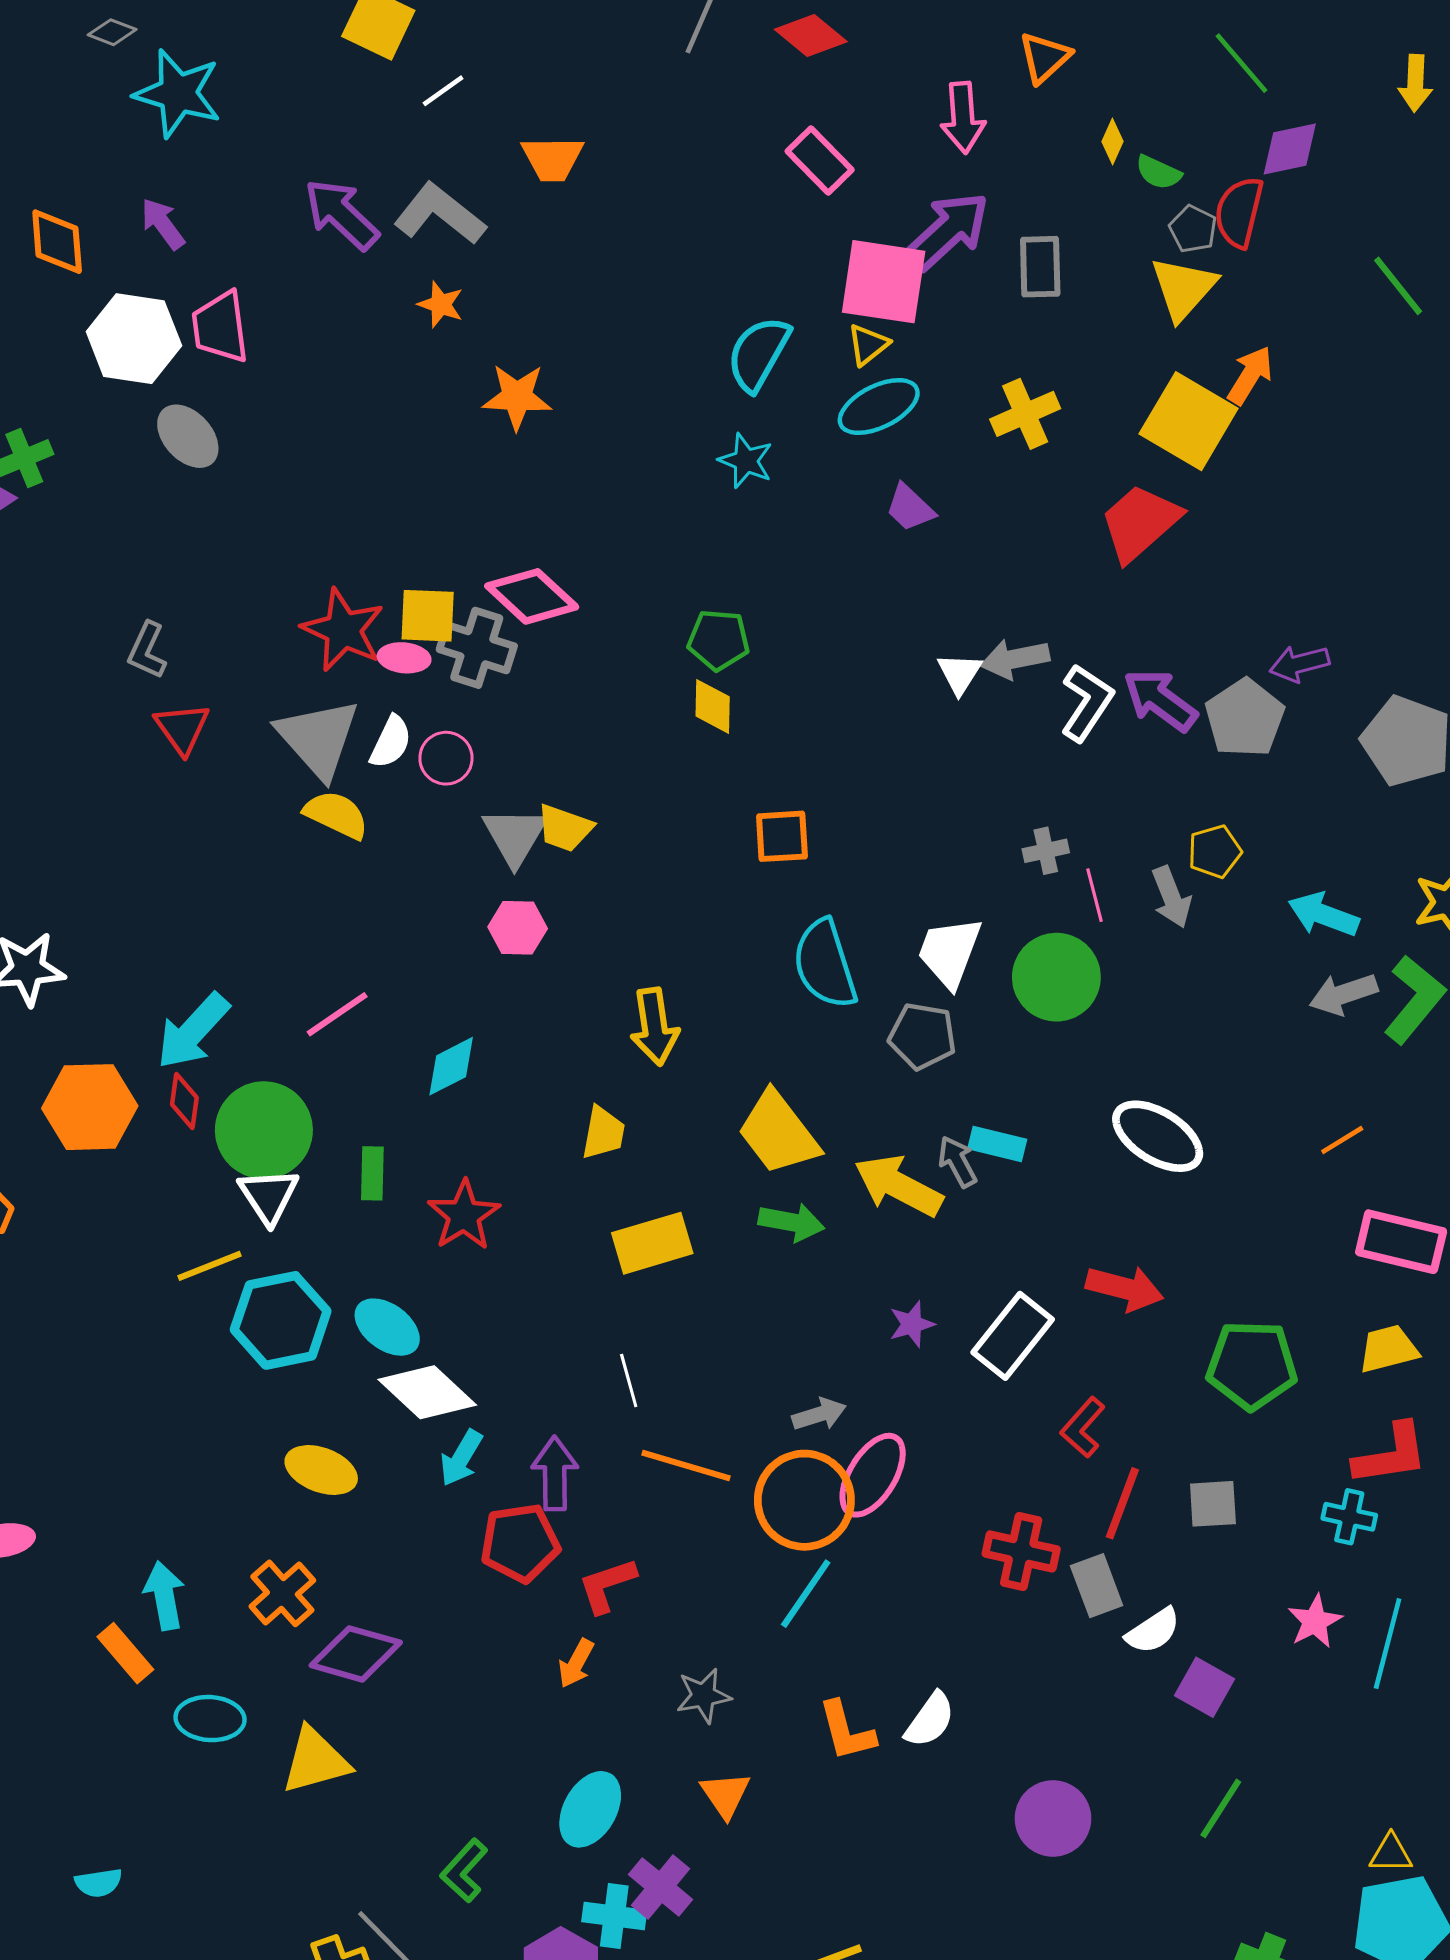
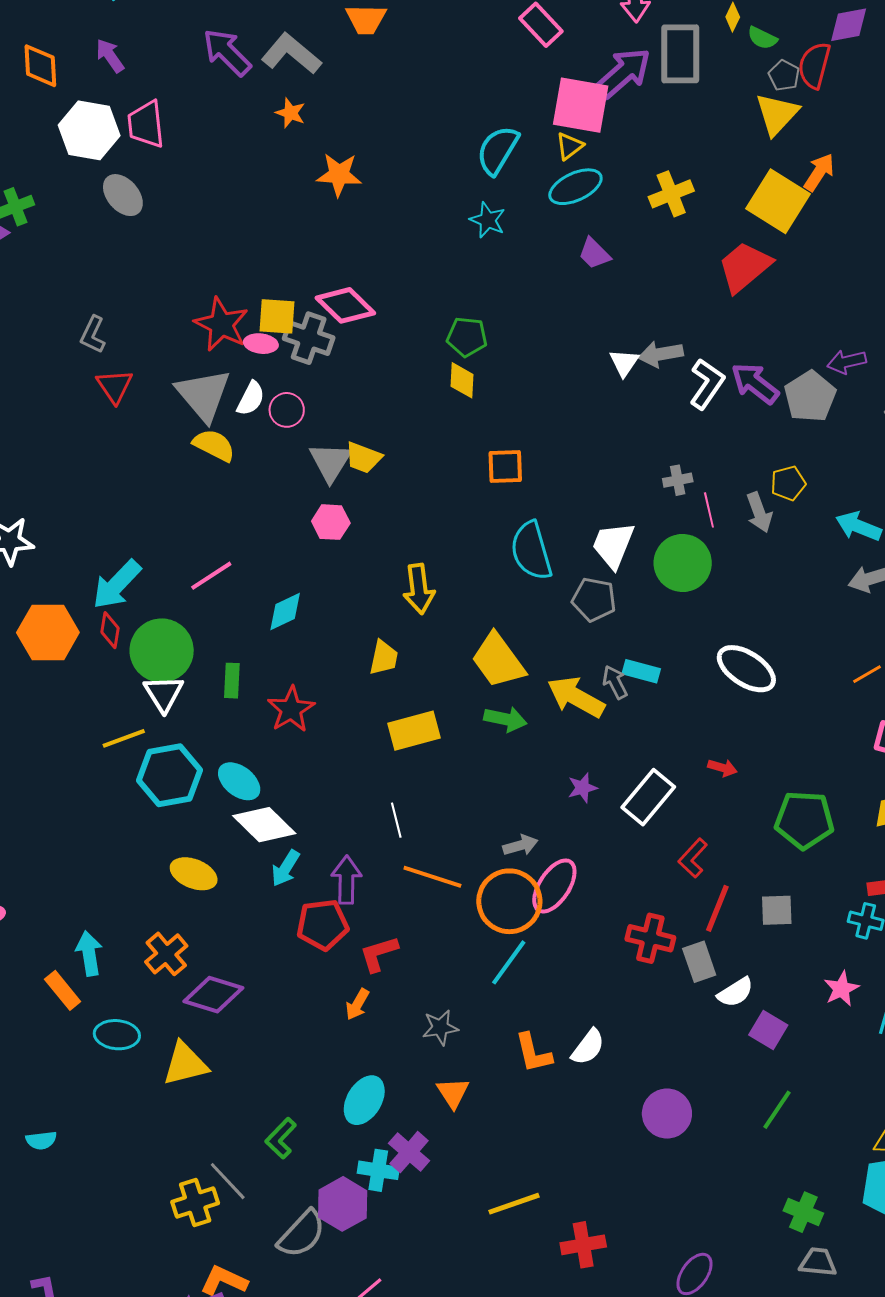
gray rectangle: (1040, 267) -> (680, 54), moved, size x1.5
red arrow: (1125, 1288) -> (722, 768), size x0.6

